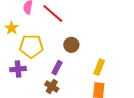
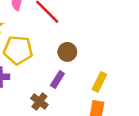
purple rectangle: (57, 68) -> (57, 80), moved

